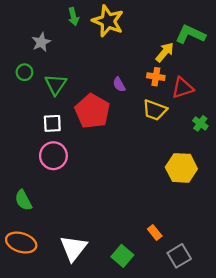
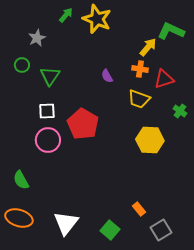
green arrow: (73, 17) -> (66, 15), turned -126
red pentagon: (92, 111) -> (83, 124), moved
yellow hexagon: (181, 168) -> (150, 140), moved

